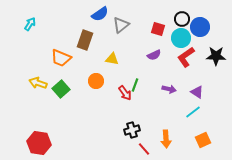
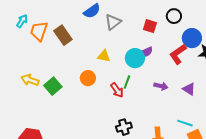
blue circle: (200, 27) -> (192, 38), moved
cyan circle: (181, 38) -> (135, 58), moved
brown rectangle: (85, 40) -> (63, 35), moved, turned -54
orange trapezoid: (61, 58) -> (39, 31), moved, turned 85
cyan line: (193, 112) -> (185, 123), moved, turned 56

